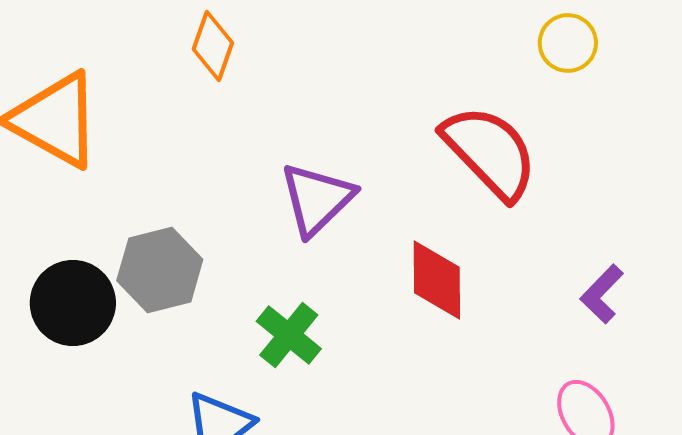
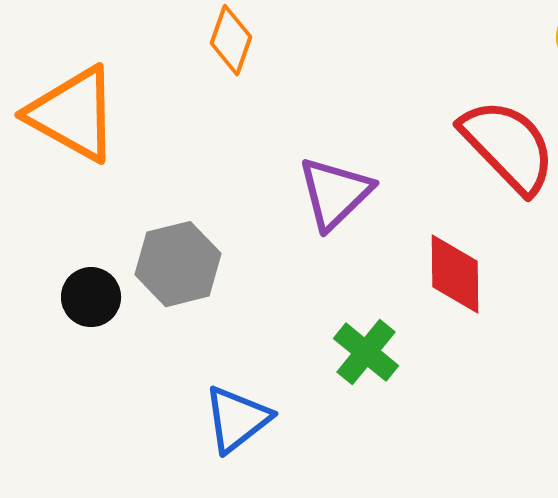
black circle: (73, 303) -> (91, 297), size x0.7
green cross: (289, 335) -> (366, 352), moved

